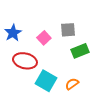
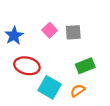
pink square: (44, 38) -> (50, 30), moved
green rectangle: (80, 51) -> (85, 66), moved

